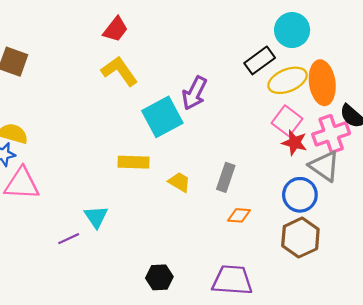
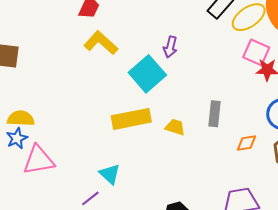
purple arrow: (194, 93) -> (170, 47), size x0.7
yellow rectangle: (133, 162) -> (131, 119), size x1.4
orange diamond: (239, 215) -> (247, 143), moved

